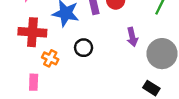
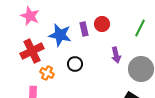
red cross: (32, 32) -> (32, 51), turned -30

